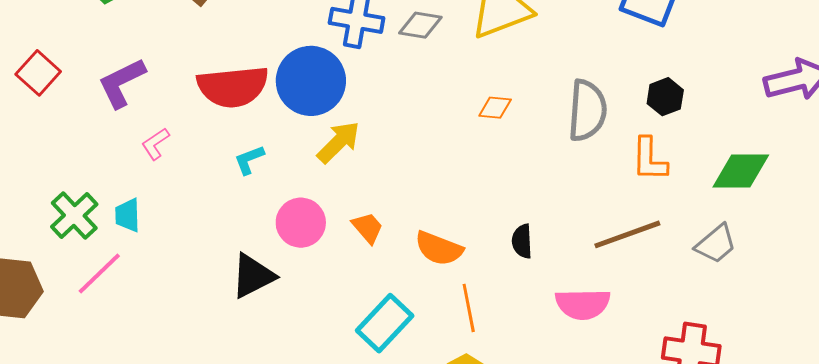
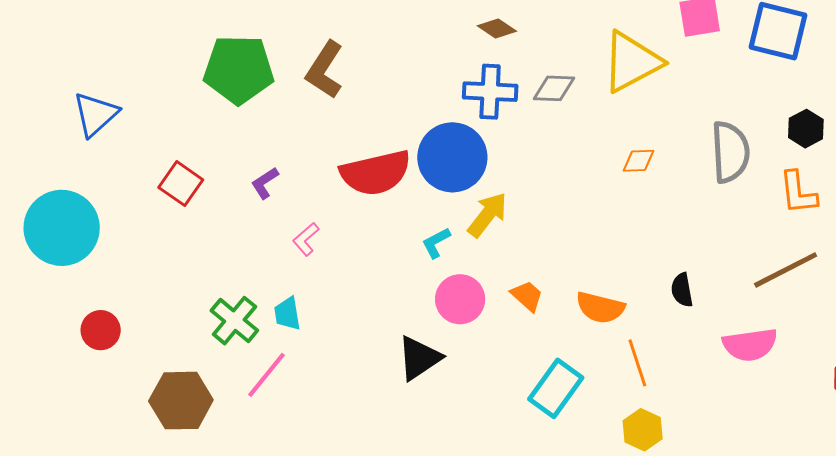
purple L-shape: (122, 83) -> (265, 183), size x0.6
cyan L-shape: (249, 160) -> (436, 243), moved

